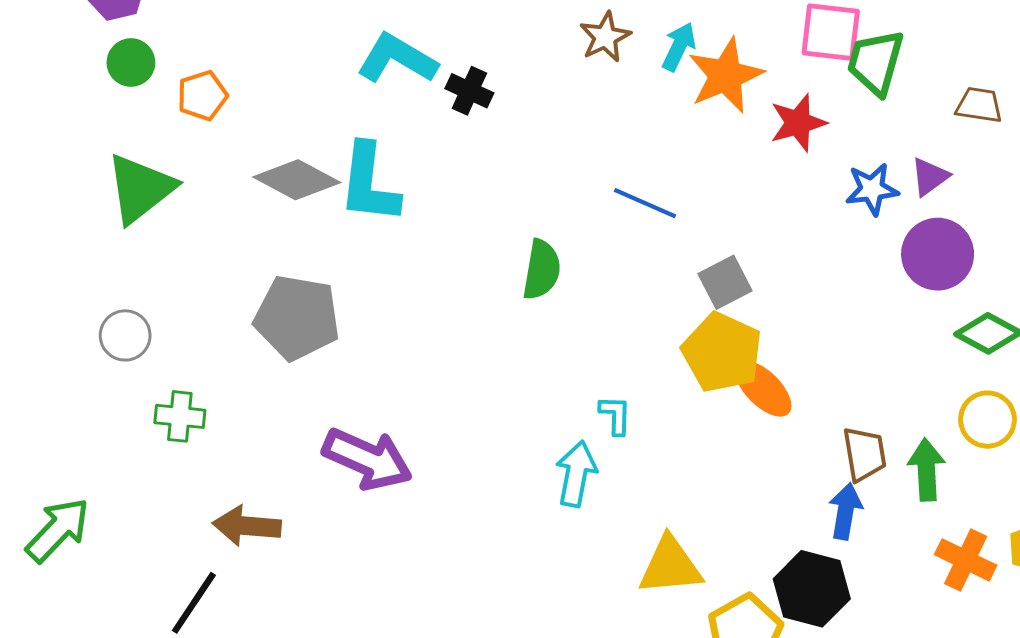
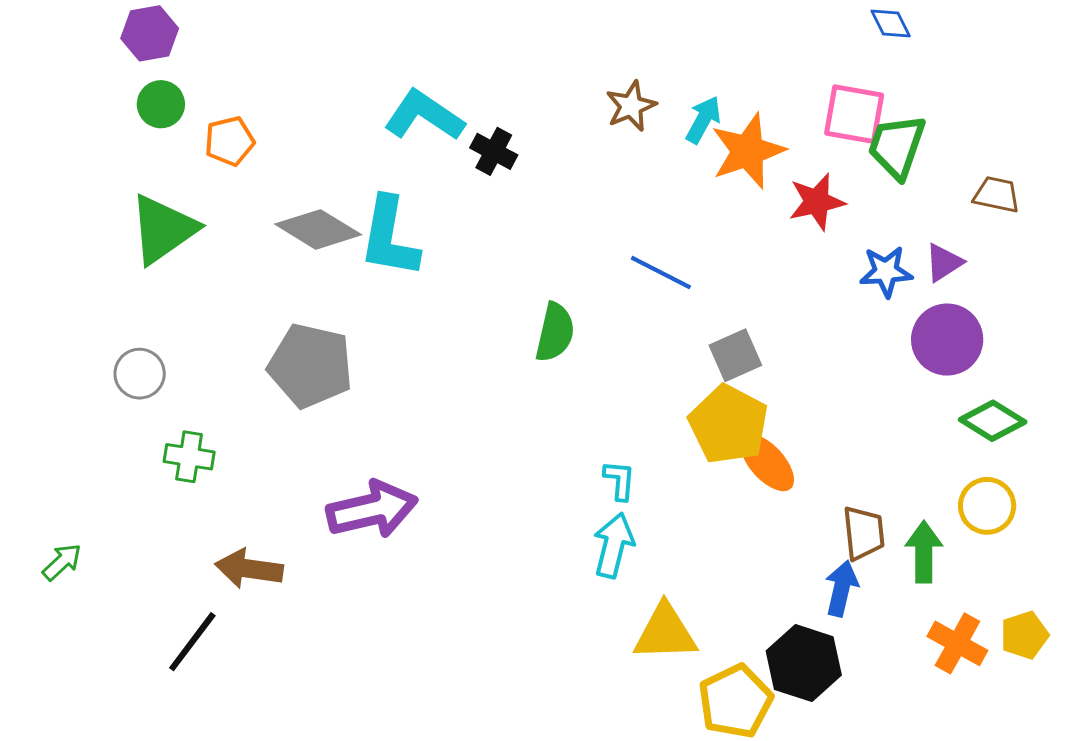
purple arrow: (367, 459) -> (372, 510), turned -40
cyan arrow: (576, 474) -> (614, 545), moved
green arrow: (58, 530) -> (62, 562), size x0.6

